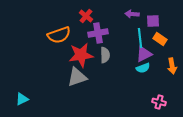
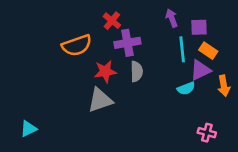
purple arrow: (132, 14) -> (172, 18), turned 64
purple triangle: (144, 54) -> (200, 70), moved
red star: (81, 55) -> (105, 71), size x0.7

